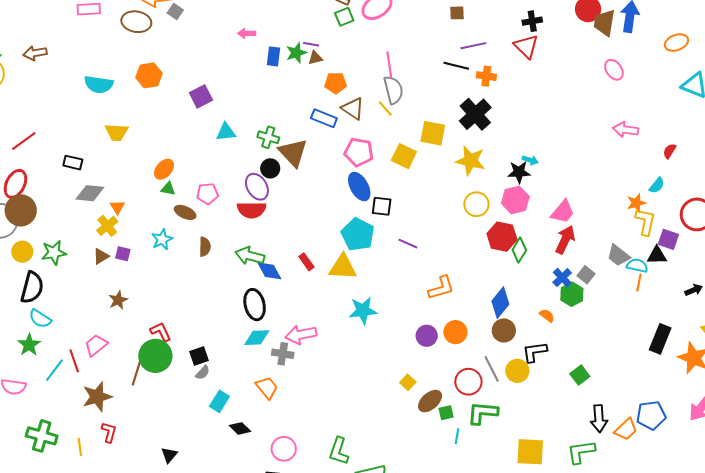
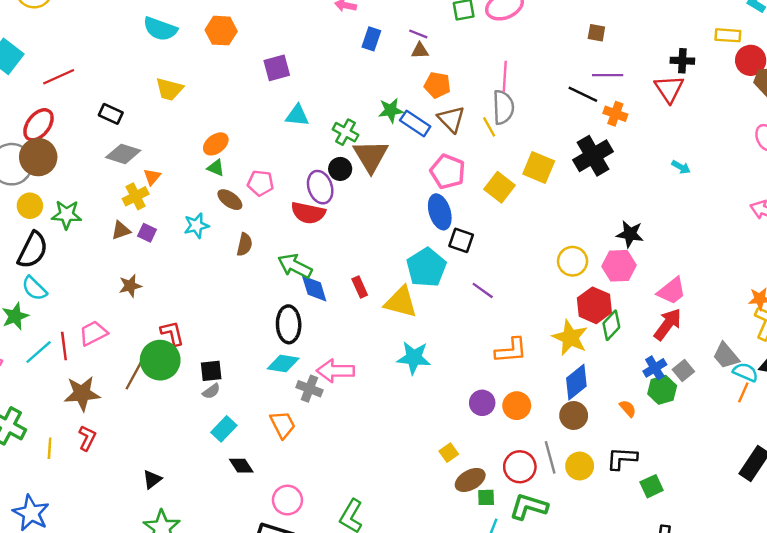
green star: (296, 53) -> (391, 110), moved
cyan arrow: (530, 160) -> (681, 167), moved
yellow star: (471, 161) -> (570, 338), moved
black L-shape: (535, 352) -> (622, 458), moved

